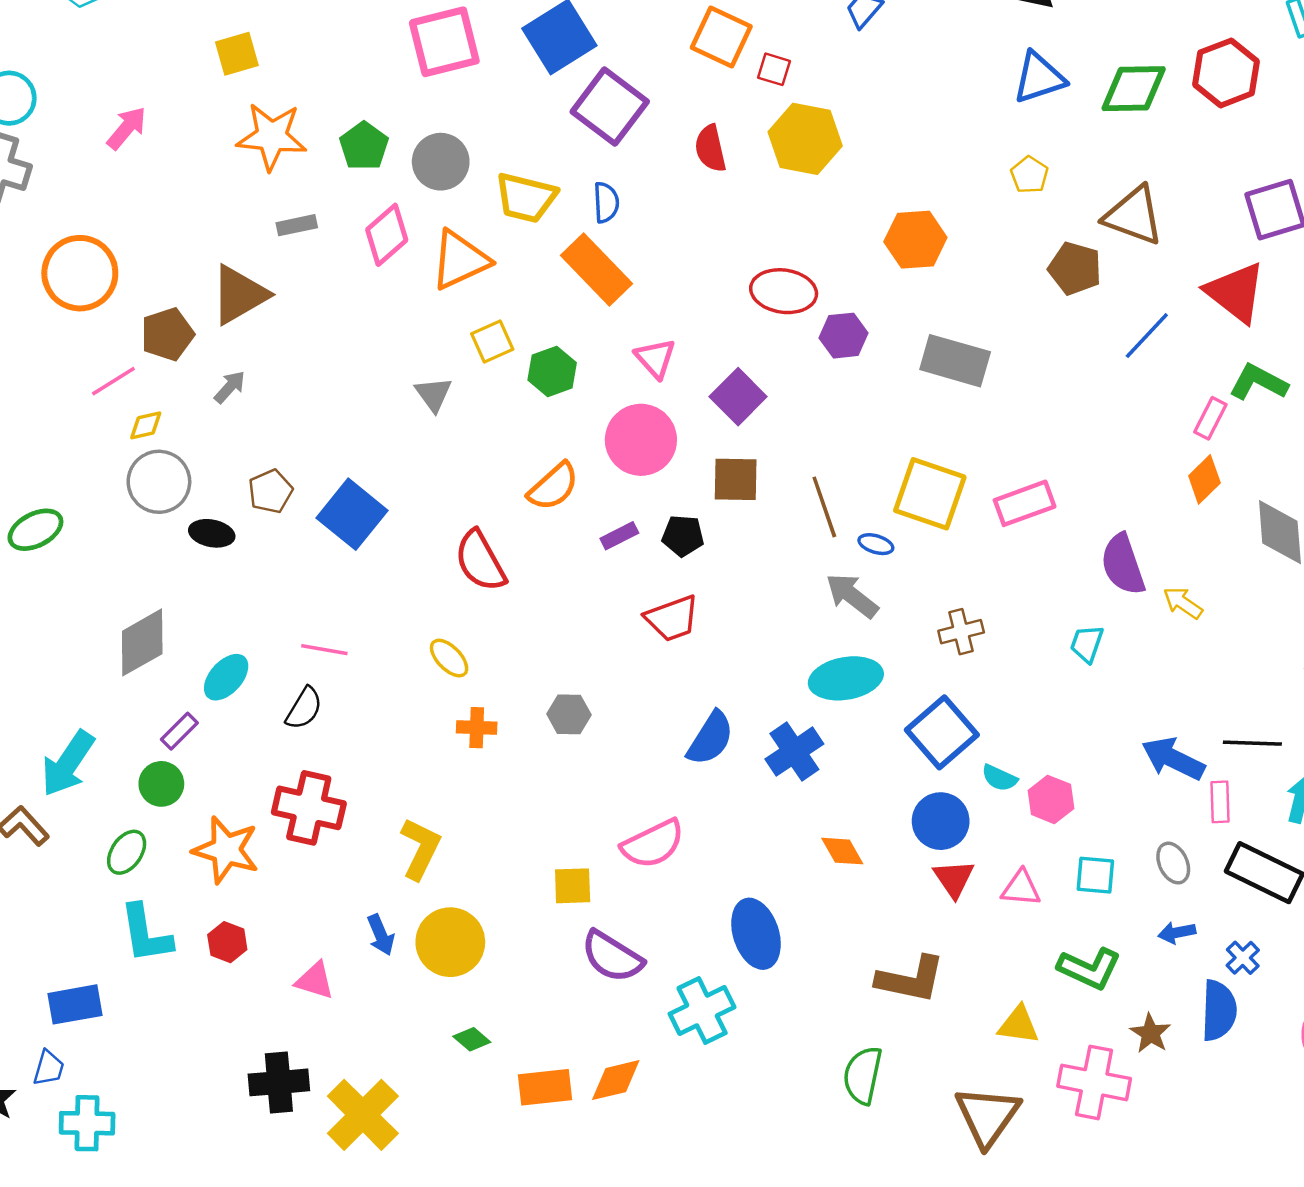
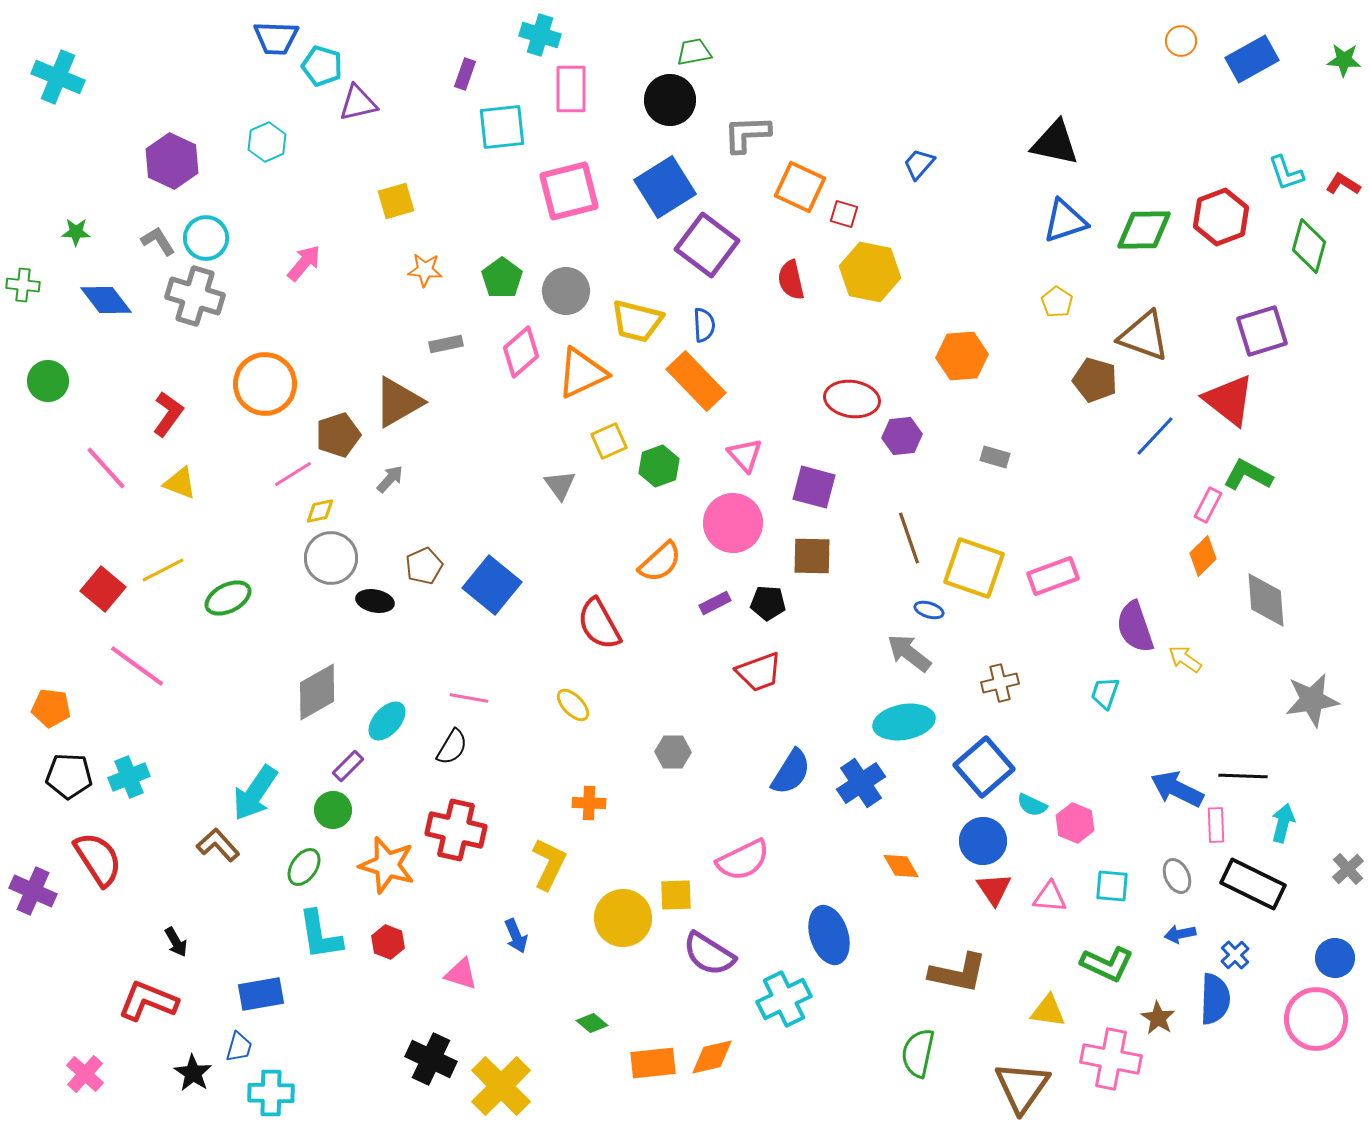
orange star: (272, 136) -> (425, 270), size x0.6
gray rectangle: (955, 361) -> (995, 457), size x0.5
purple square: (738, 397) -> (814, 487), turned -30
brown line: (824, 507) -> (909, 538), moved
orange cross: (477, 728) -> (589, 803), moved
yellow circle: (450, 942) -> (623, 918), moved
black cross: (279, 1082) -> (431, 1059), turned 30

